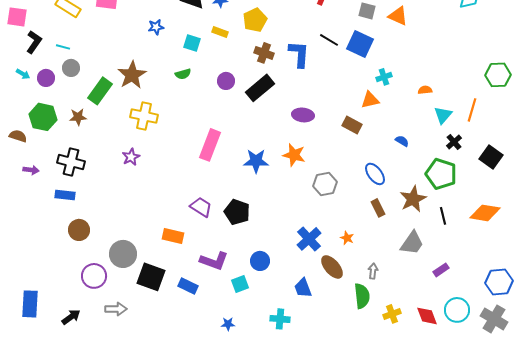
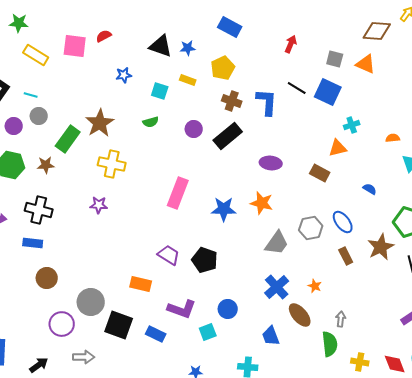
purple star: (131, 157) -> (99, 205), turned 30
gray hexagon: (325, 184) -> (311, 228), moved
gray trapezoid: (412, 243) -> (277, 243), moved
yellow cross: (392, 314) -> (360, 362), turned 30

